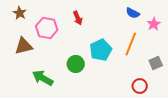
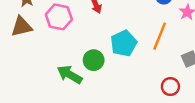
brown triangle: (24, 46) -> (22, 27), moved
green arrow: (43, 78) -> (70, 75), moved

